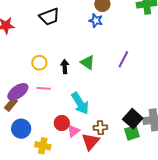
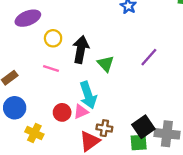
green triangle: (88, 62) -> (106, 64), moved
black arrow: (65, 67) -> (81, 49), size x1.6
purple ellipse: (18, 92) -> (28, 18), moved
pink triangle: (74, 131) -> (81, 112), moved

